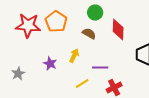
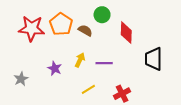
brown semicircle: (89, 34) -> (85, 31), moved
purple line: (100, 68) -> (104, 63), moved

